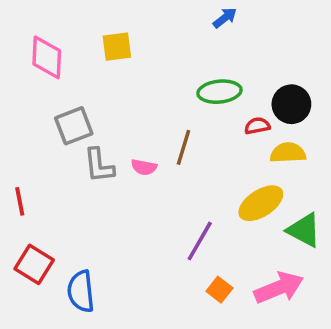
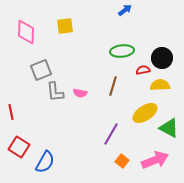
brown line: (183, 147) -> (113, 86), moved
blue semicircle: (81, 291) -> (45, 162), turned -145

